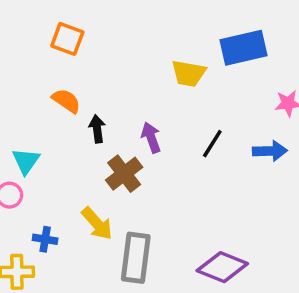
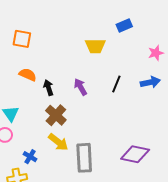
blue rectangle: (244, 48) -> (124, 26), size x0.6
brown cross: (124, 174) -> (56, 115), moved
blue cross: (45, 239) -> (30, 157), turned 32

